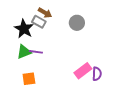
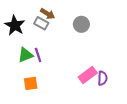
black star: (24, 29) -> (15, 25), moved
purple line: (36, 52) -> (38, 55), turned 64

